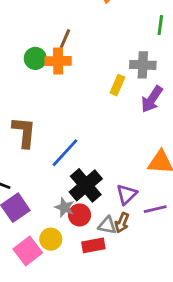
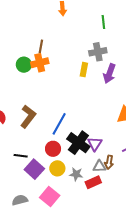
brown L-shape: (24, 132) -> (28, 117), turned 45
purple triangle: (127, 194) -> (95, 144), moved
gray star: (64, 207) -> (76, 174), moved
red circle: (80, 215) -> (53, 149), moved
yellow circle: (51, 239) -> (57, 168), moved

